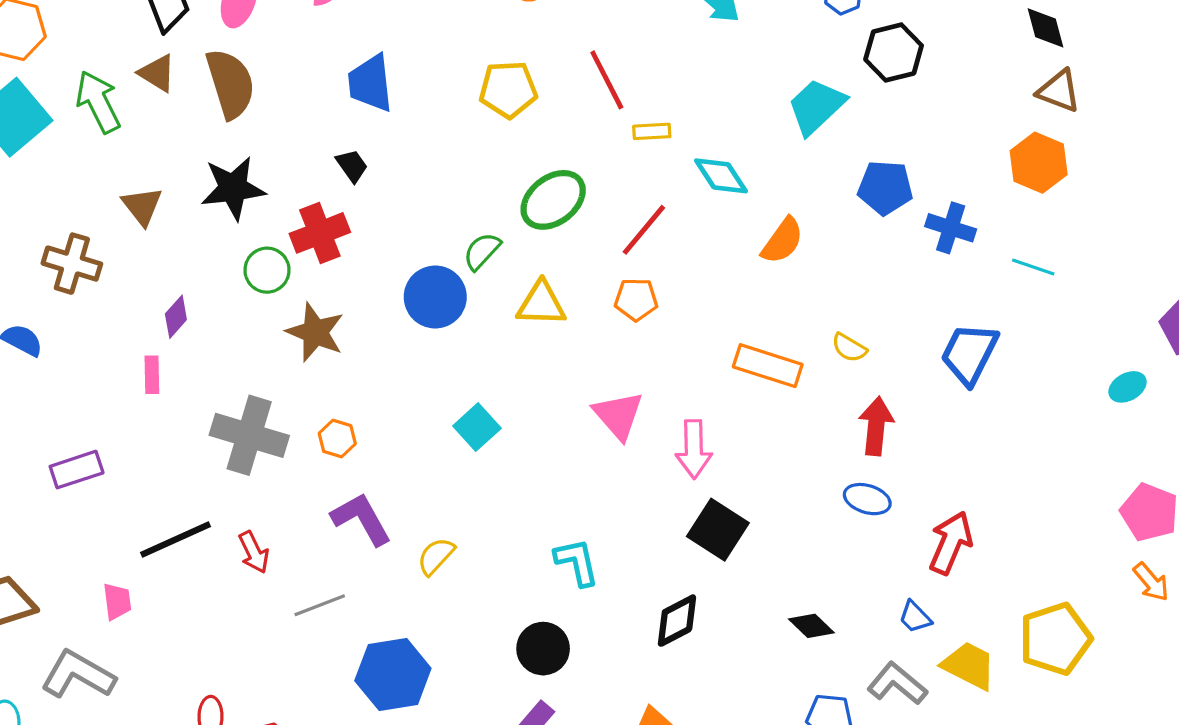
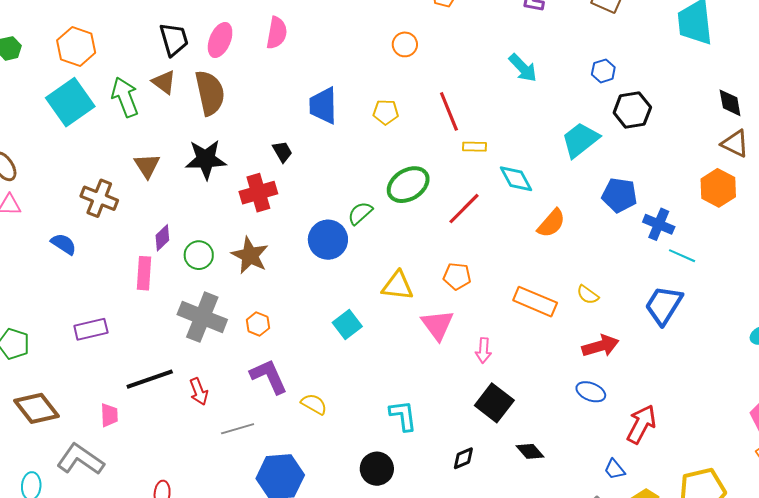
blue trapezoid: (370, 83) -> (323, 106), moved
yellow pentagon: (508, 89) -> (386, 112), size x0.7
cyan line: (1033, 267) -> (682, 256), moved
green circle: (267, 270) -> (199, 255), moved
orange pentagon: (636, 299) -> (457, 276), moved
yellow triangle: (541, 304) -> (398, 286), moved
pink rectangle: (152, 375) -> (144, 273), size x1.4
red arrow: (876, 426) -> (600, 346), turned 63
pink arrow: (694, 449) -> (483, 351), size x0.7
yellow semicircle: (436, 556) -> (314, 404), turned 72
black diamond: (677, 621) -> (463, 458), size x0.7
black diamond: (811, 626) -> (530, 451), moved

